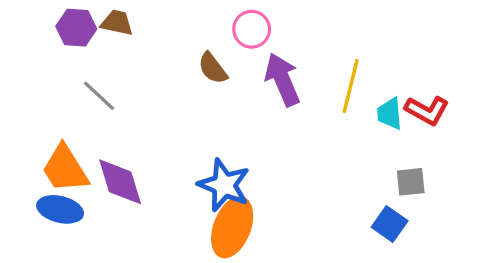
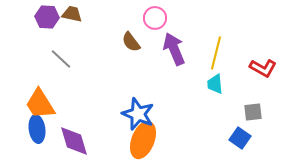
cyan trapezoid: (390, 114) -> (215, 84), moved
purple diamond: (120, 182) -> (74, 141), moved
blue ellipse: (60, 209) -> (37, 129), turned 68

